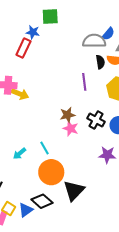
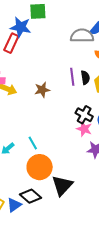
blue star: (33, 32) -> (21, 27), size x1.5
black semicircle: (100, 62) -> (85, 78), moved
brown star: (67, 115) -> (42, 90), moved
pink star: (71, 128) -> (84, 129), moved

